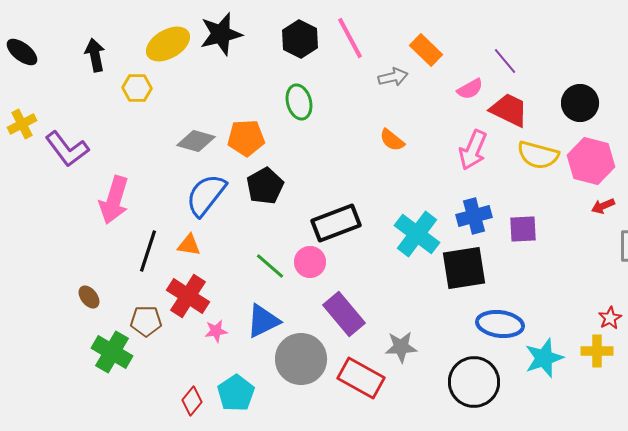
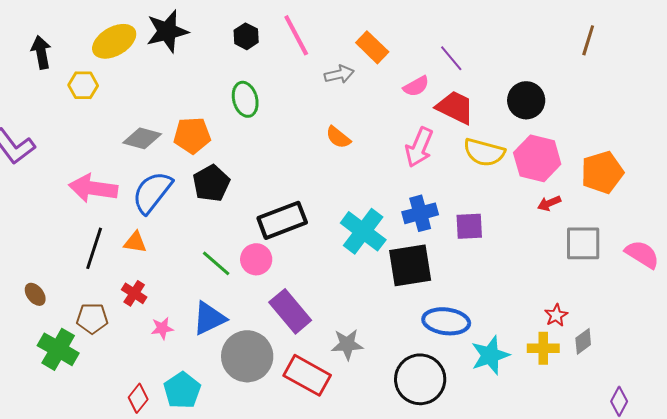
black hexagon: (300, 39) -> (246, 36), size x0.7
pink arrow: (114, 200) -> (93, 188), moved, turned 81
red cross: (188, 296) -> (134, 293), size x0.6

